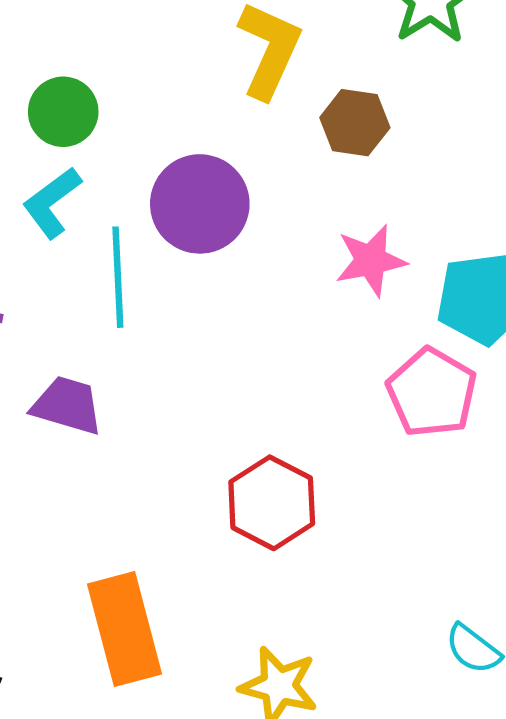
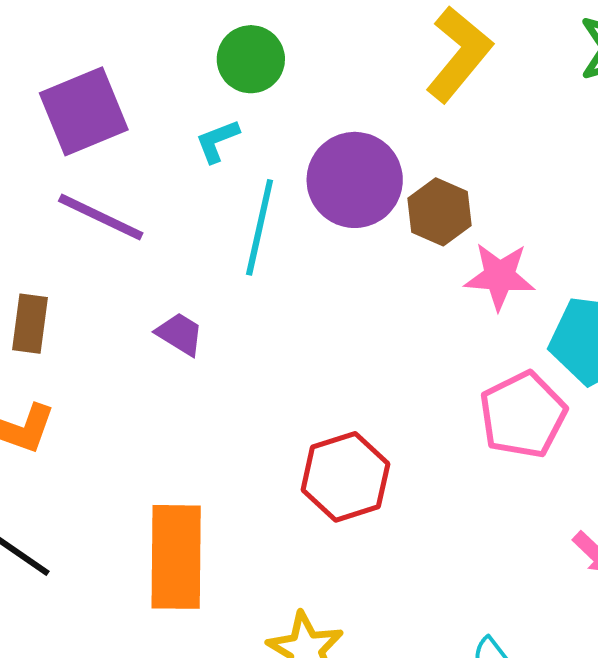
brown hexagon: (355, 123) -> (440, 212), moved
cyan L-shape: (52, 202) -> (217, 141), size x0.7
purple trapezoid: (67, 405) -> (180, 334), size x0.7

